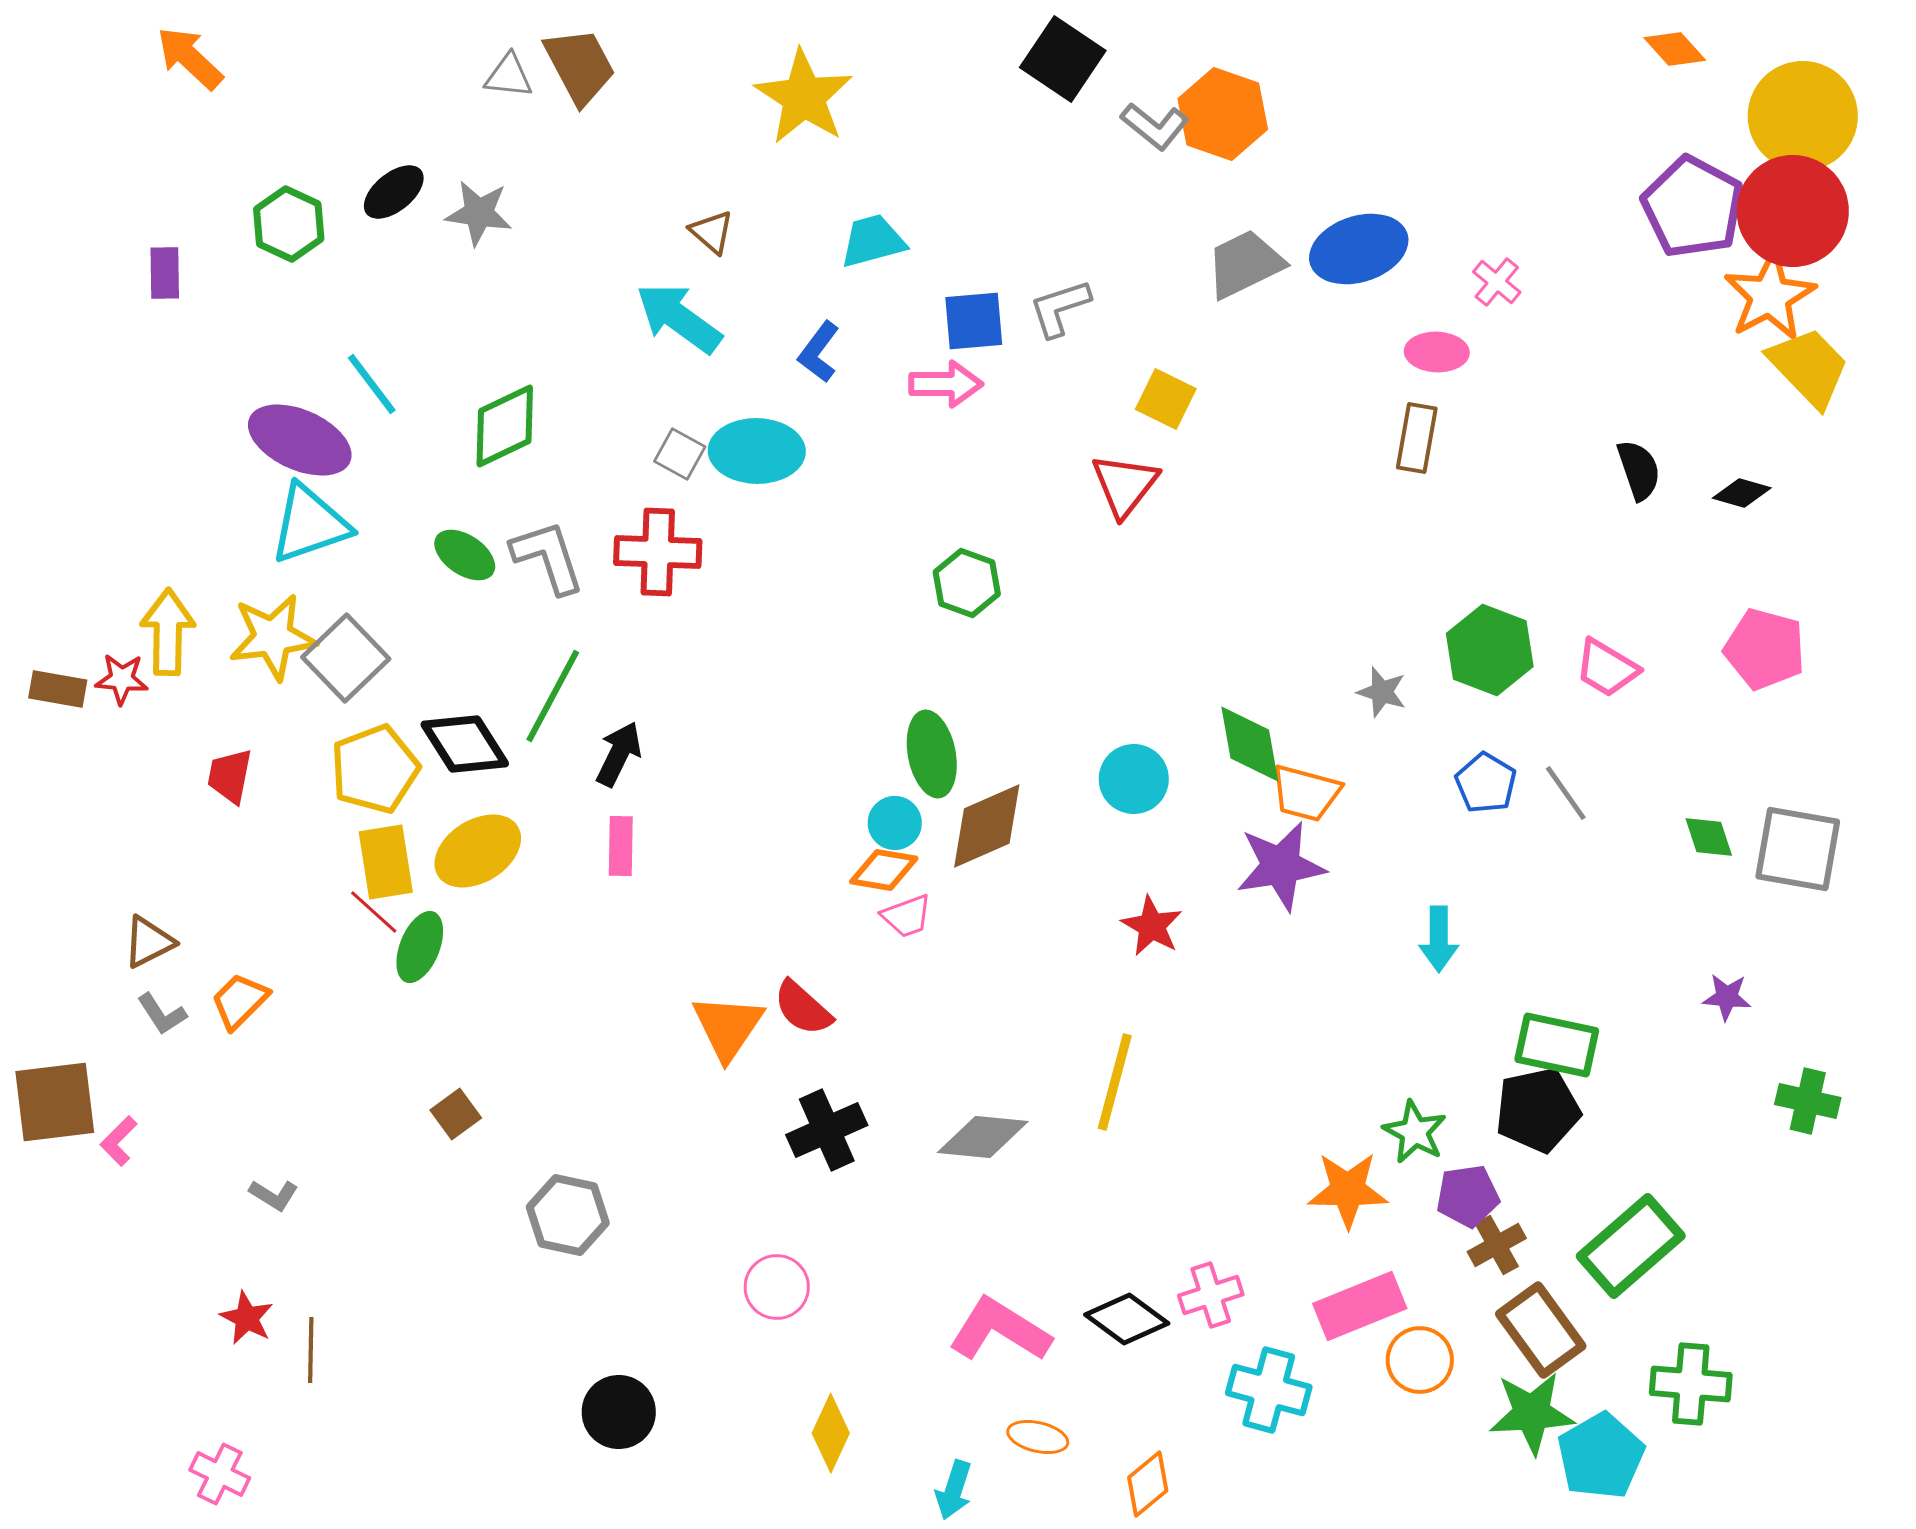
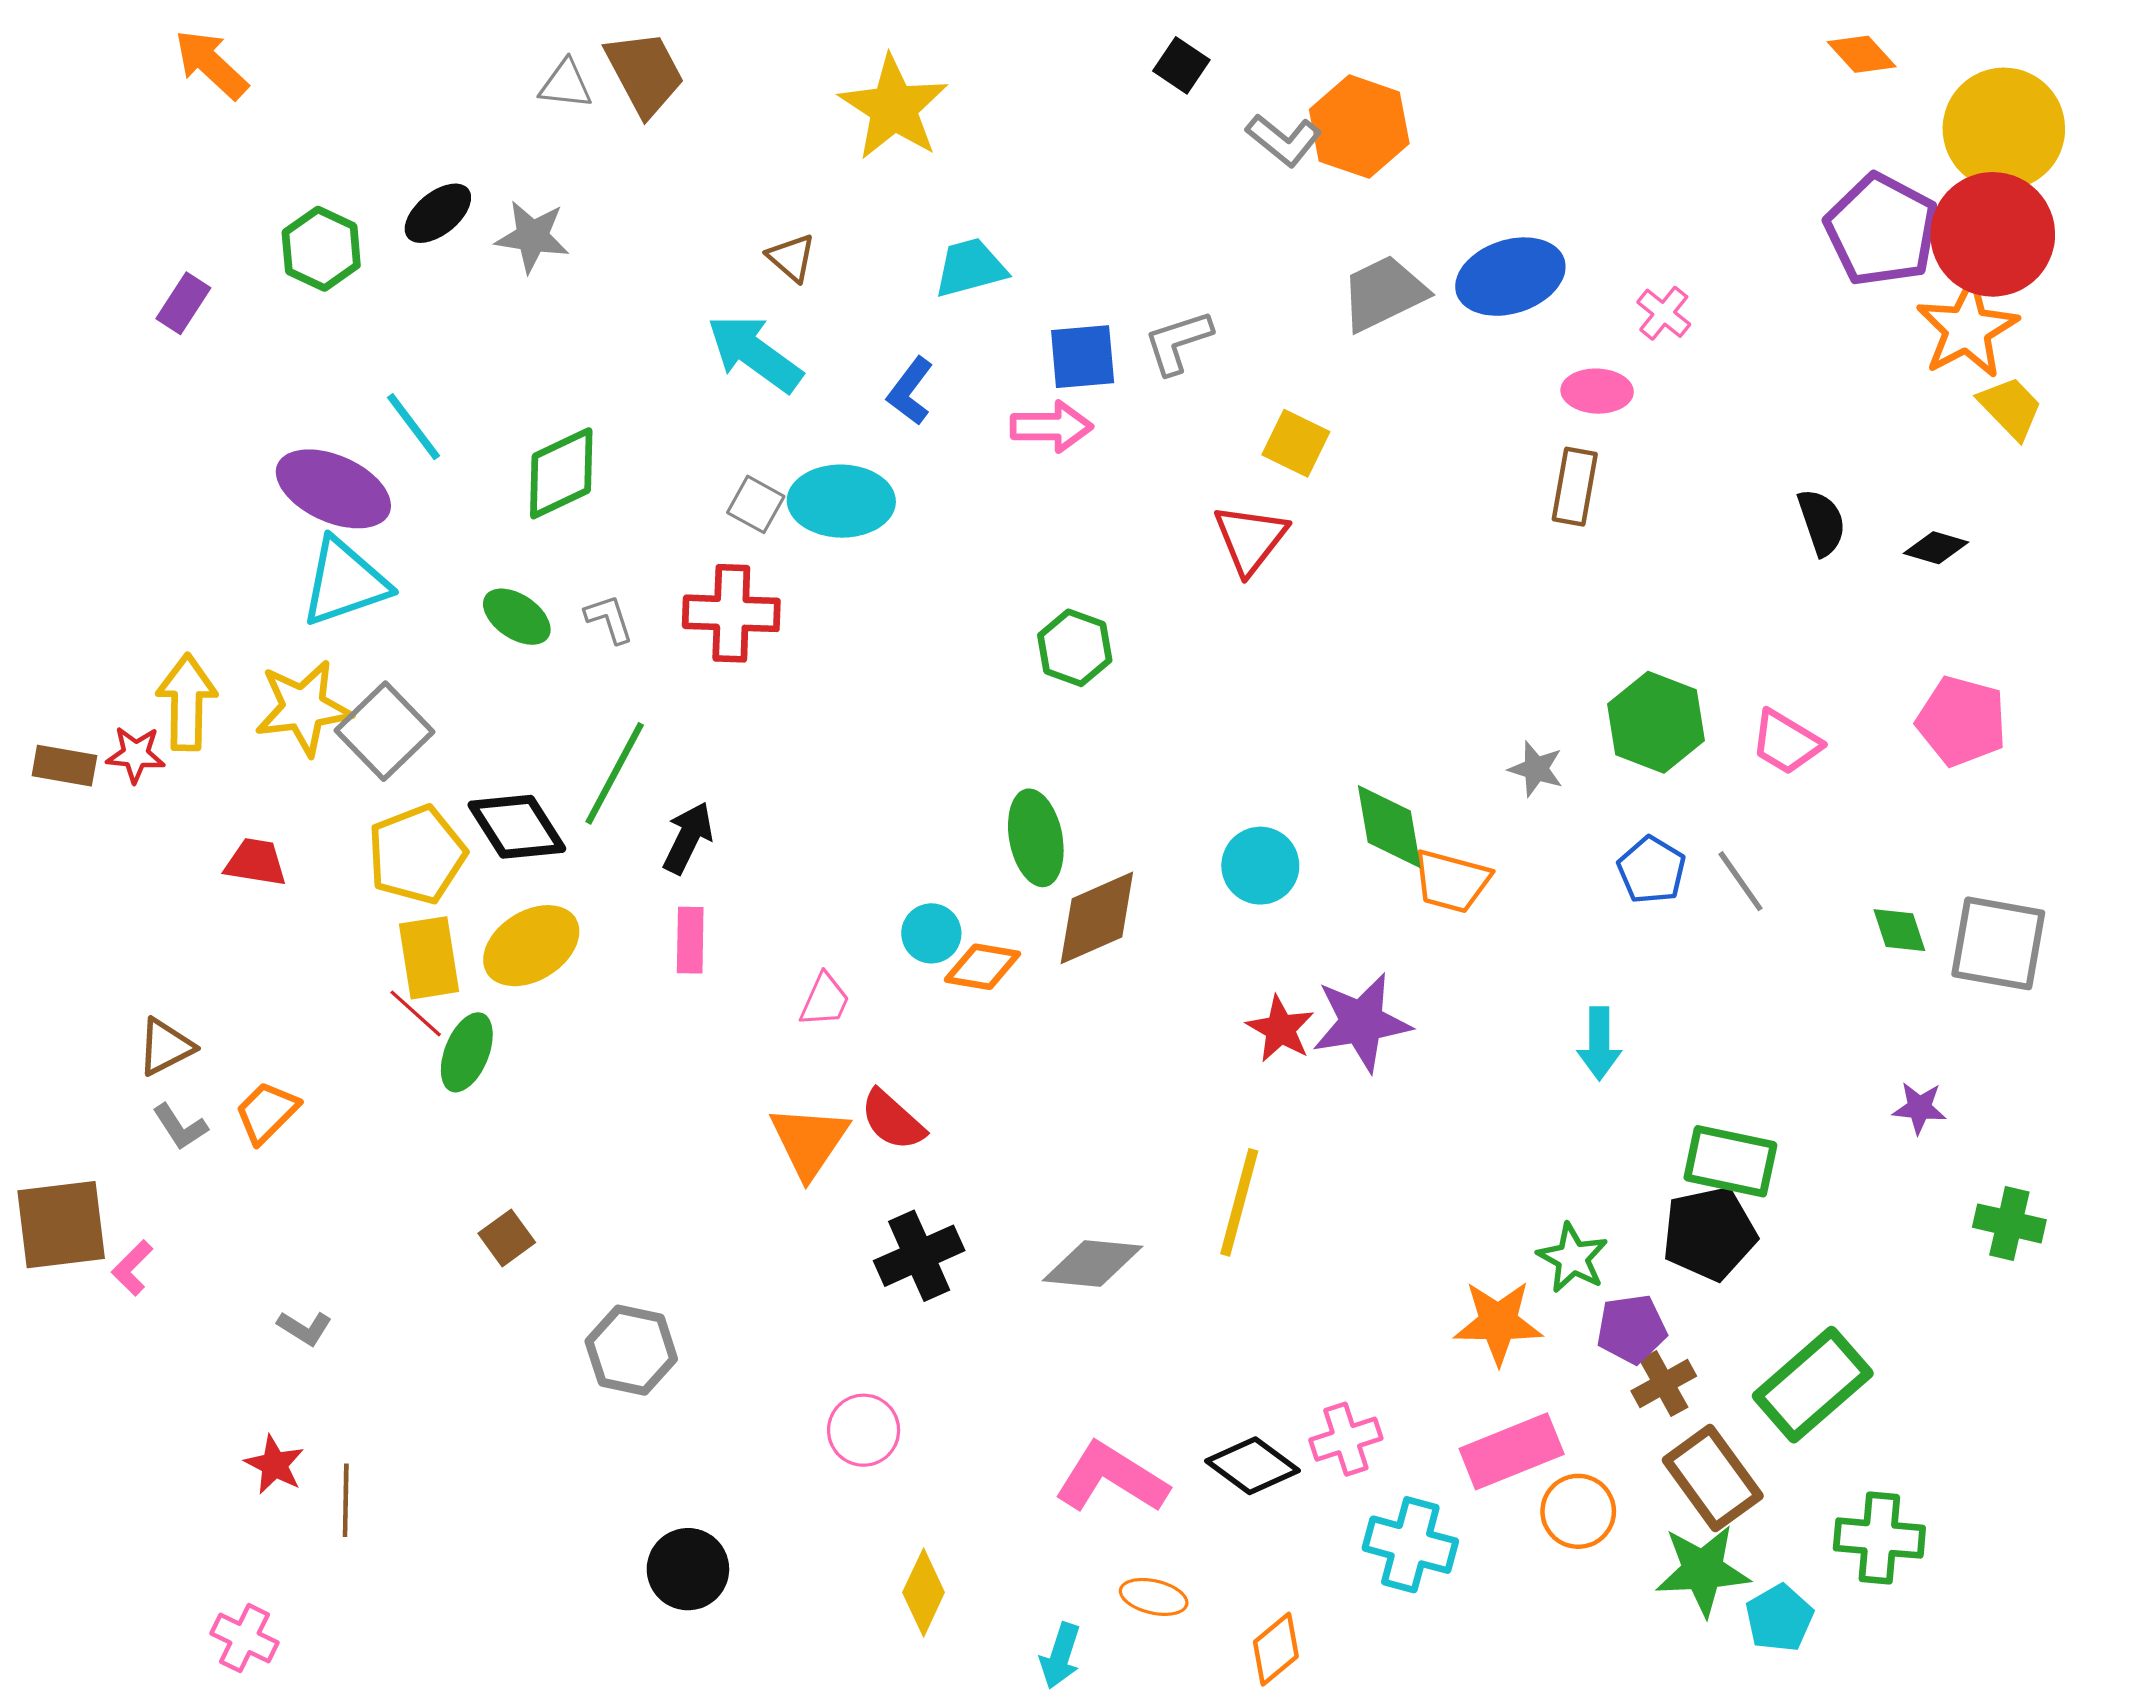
black square: (1063, 59) -> (1181, 65), size x0.6
purple rectangle: (165, 273) -> (183, 303), turned 34
yellow trapezoid: (1809, 367) -> (2011, 408), size x0.7
gray L-shape: (548, 557) -> (609, 619), size x0.6
red trapezoid: (230, 776) -> (256, 862), turned 88
cyan circle: (895, 823) -> (931, 933), moved
purple star: (1281, 866) -> (1361, 1022), moved
pink trapezoid: (907, 916) -> (825, 1000), moved, turned -46
cyan pentagon: (1601, 1456) -> (1779, 1618), size x0.7

